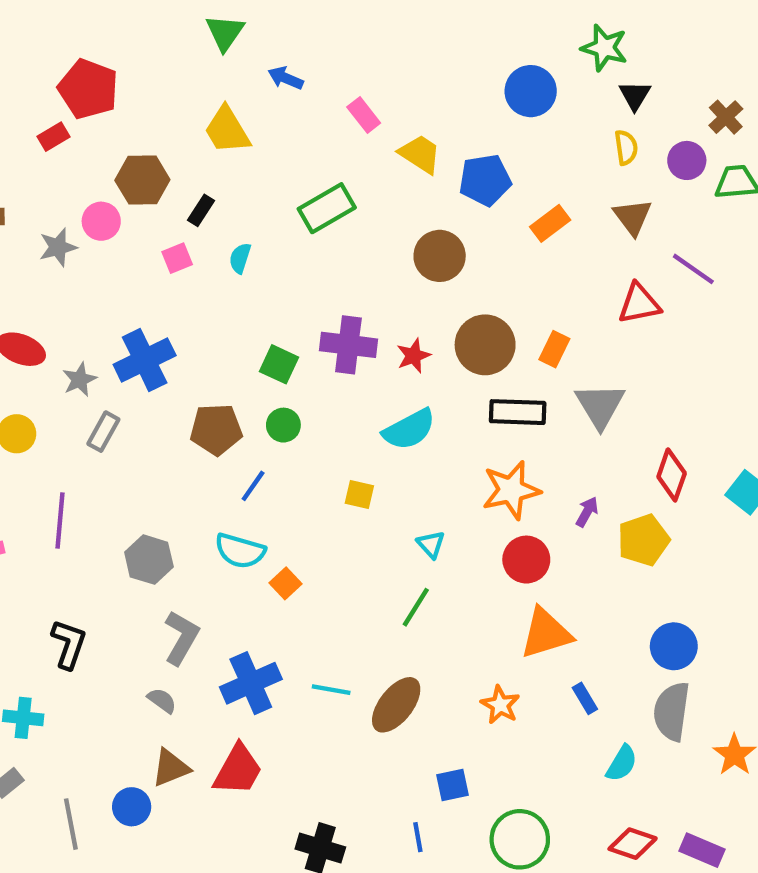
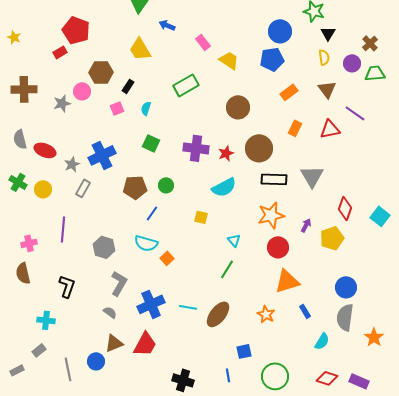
blue pentagon: (485, 180) -> (272, 59), moved
orange rectangle: (554, 349) -> (295, 128), moved
green square: (279, 364) -> (151, 143), moved

